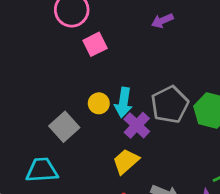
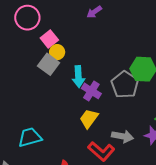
yellow circle: (99, 103) -> (57, 52), moved
gray pentagon: (170, 105) -> (125, 85), moved
gray square: (64, 127) -> (49, 64), moved

